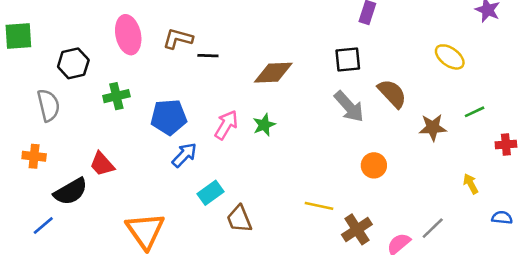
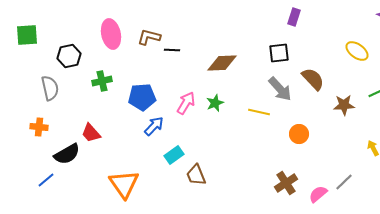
yellow line: (319, 206) -> (259, 112), moved

